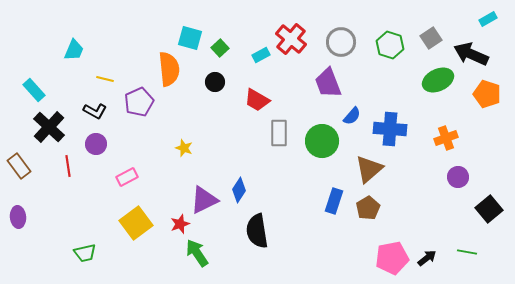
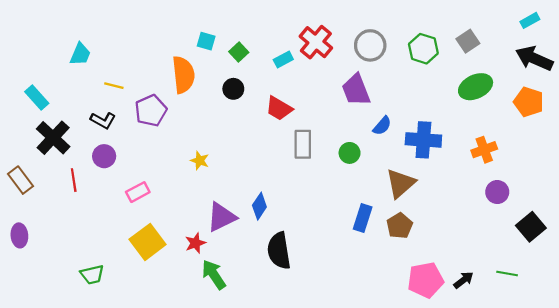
cyan square: (190, 38) -> (206, 41), size x0.7
black arrow: (471, 54) -> (534, 58), moved
green circle: (322, 141) -> (350, 153), size x0.6

